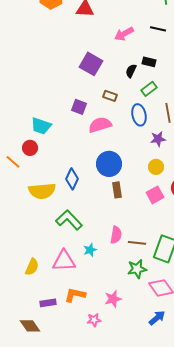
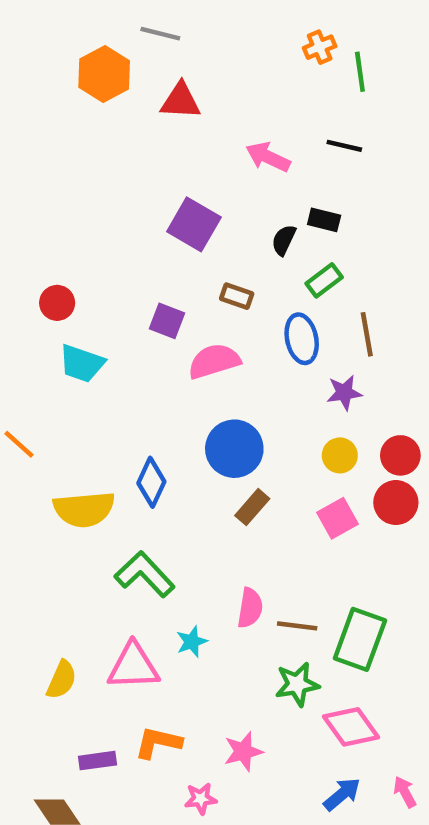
pink arrow: (124, 34) -> (268, 157), turned 54
red circle: (30, 148) -> (57, 303), moved
brown rectangle: (117, 190) -> (252, 507), turned 49

